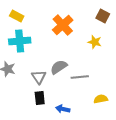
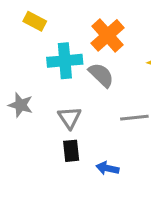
cyan cross: (20, 41) -> (65, 61), moved
gray semicircle: (59, 67) -> (101, 75), moved, turned 78

